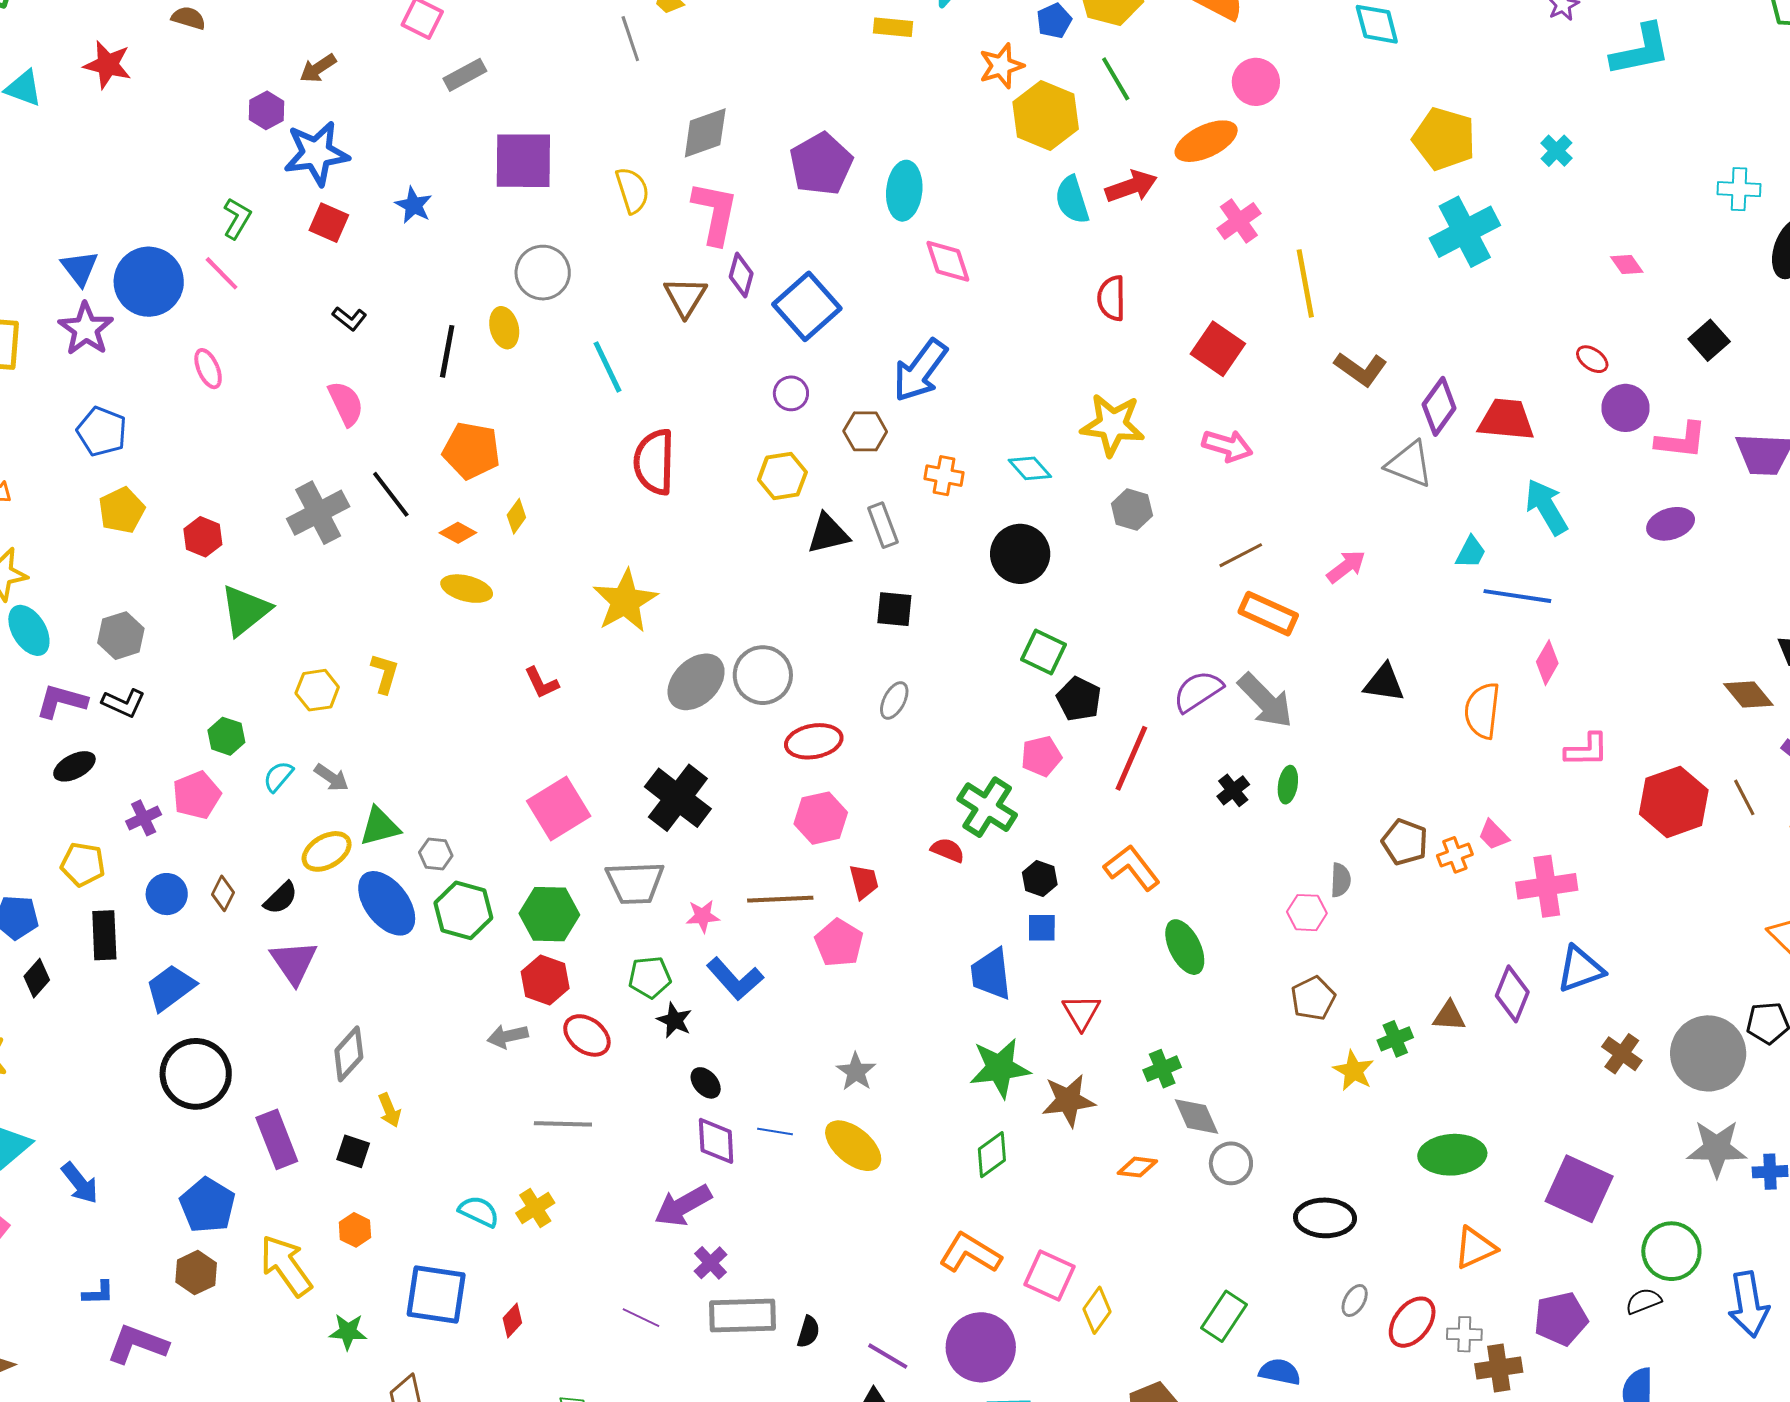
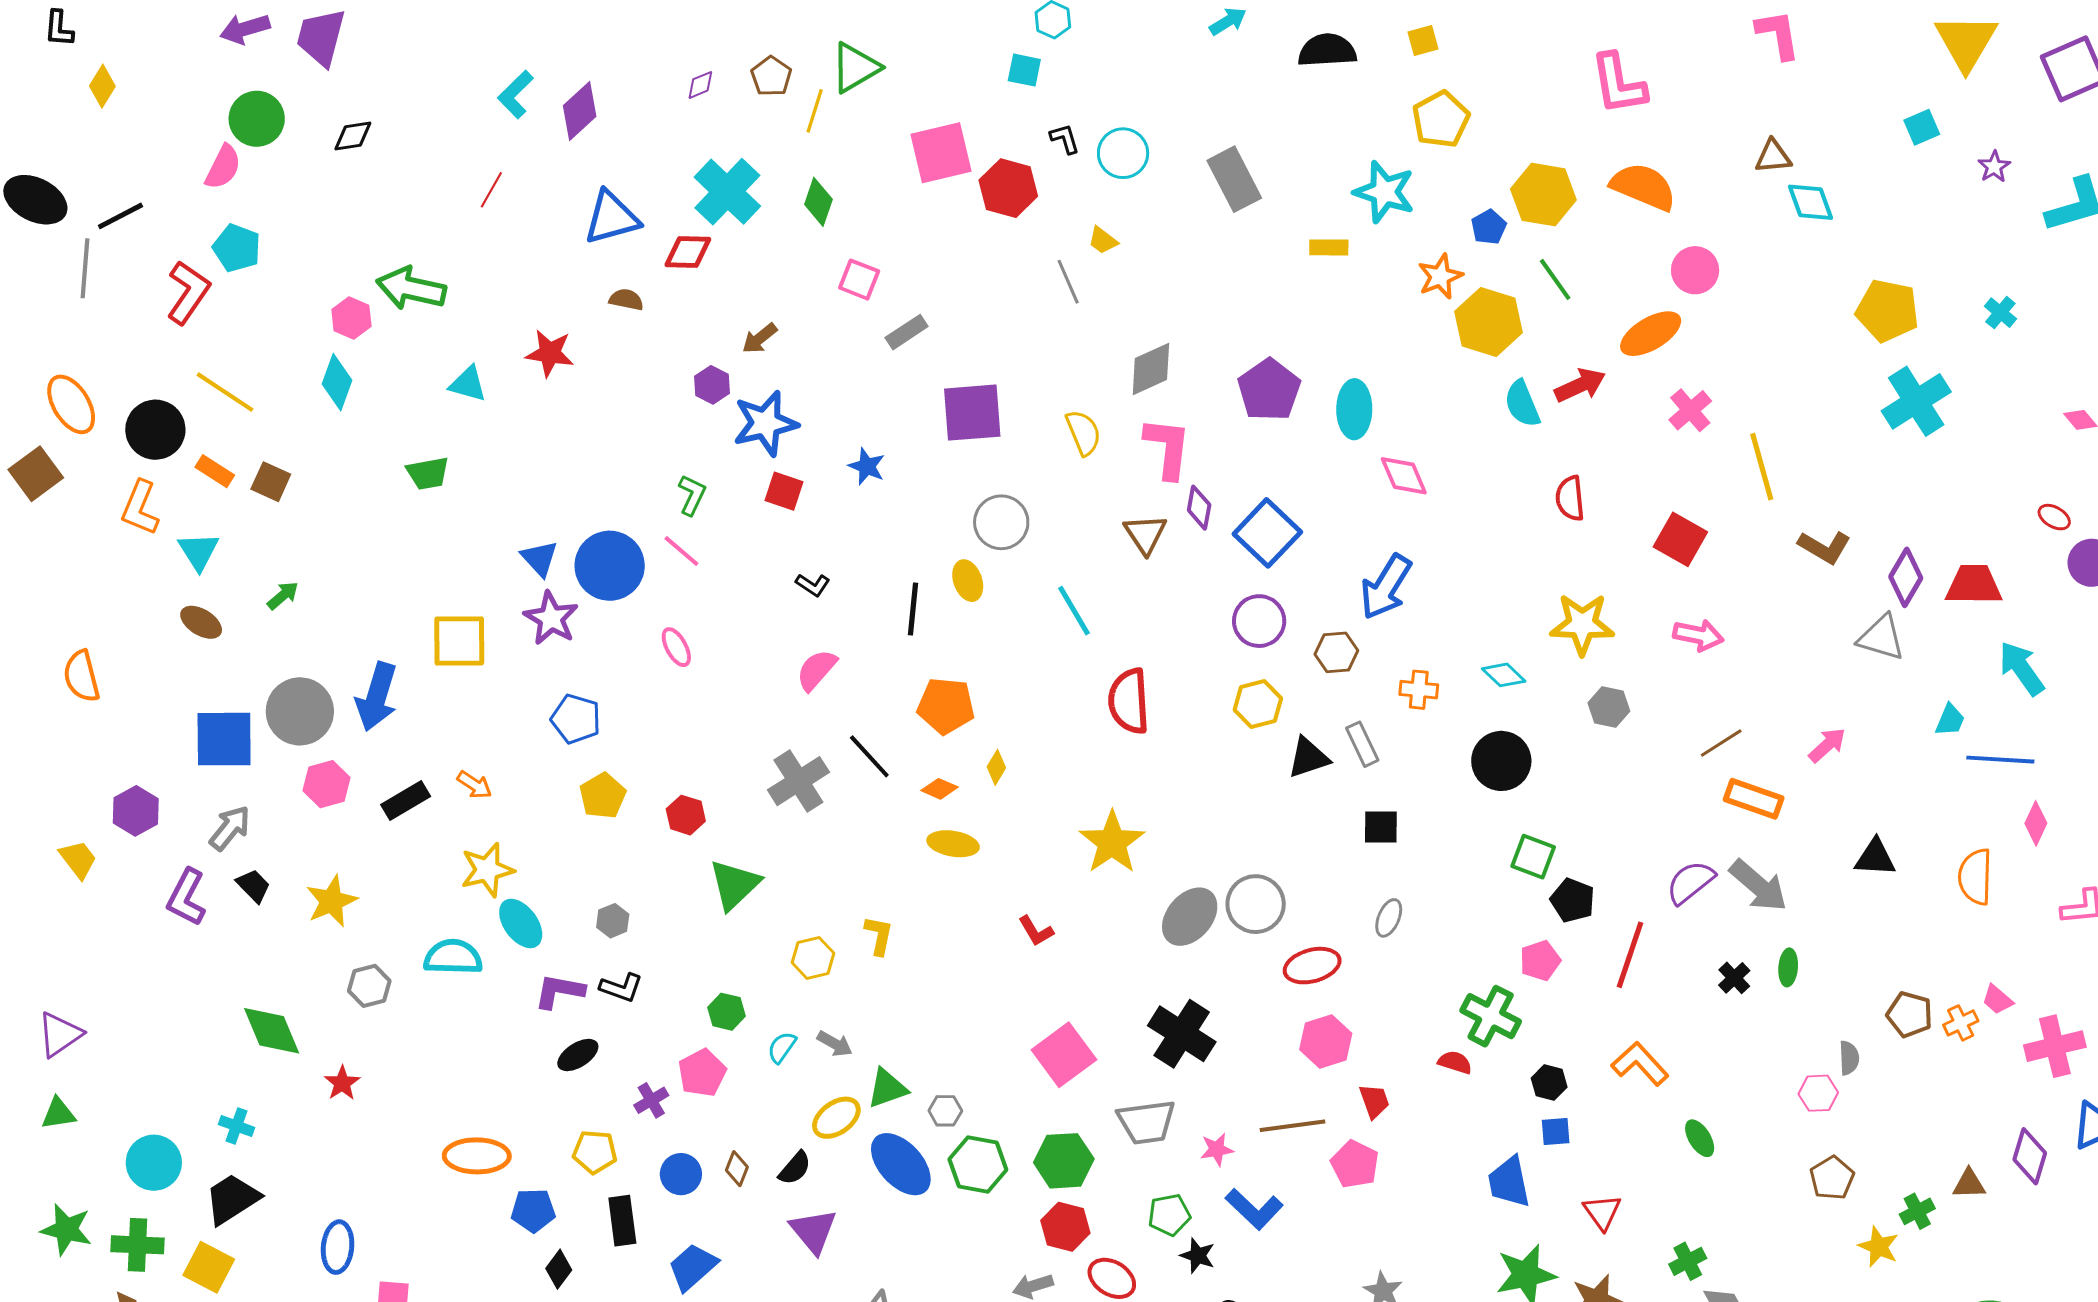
purple circle: (791, 393) -> (1259, 621), size x1.5
pink semicircle: (346, 404) -> (817, 670), turned -108
gray hexagon: (121, 636) -> (613, 921), size x0.7
green ellipse: (1185, 947) -> (1700, 1138), size x0.7

